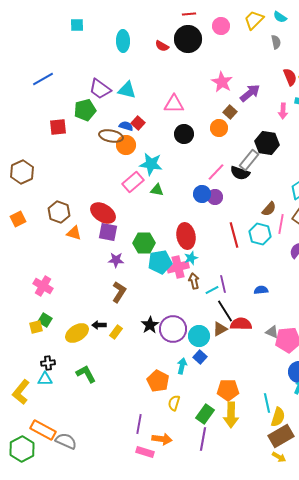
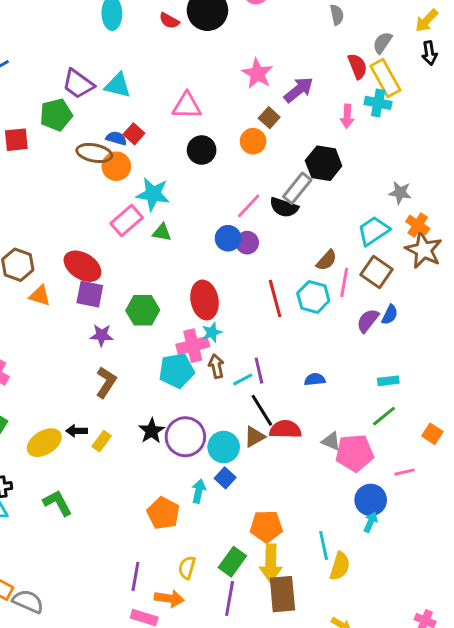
cyan pentagon: (160, 262) -> (177, 371), moved
yellow semicircle: (174, 403) -> (187, 568), moved
brown rectangle: (281, 436) -> (282, 594), moved, turned -65

